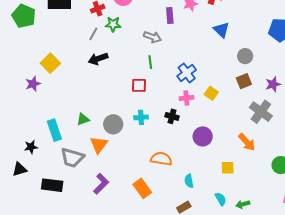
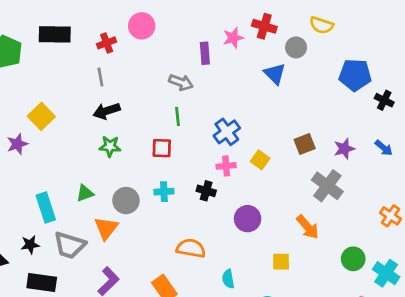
green star: (113, 24) -> (110, 146), moved
gray line: (93, 34) -> (100, 77), turned -40
gray circle: (245, 56) -> (296, 47), moved
black star: (31, 147) -> (30, 245), moved

